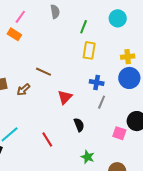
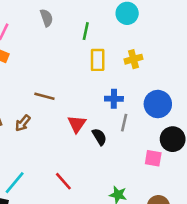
yellow cross: (128, 57) -> (133, 59), moved
blue circle: (129, 78) -> (158, 104), moved
black semicircle: (79, 125) -> (99, 137), moved

